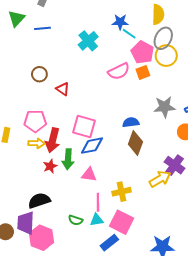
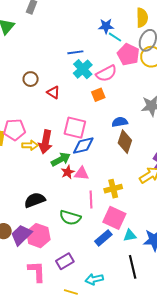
blue line: (42, 28) -> (75, 52), moved
cyan cross: (88, 41) -> (83, 69), moved
orange square: (143, 72) -> (98, 95), moved
pink pentagon: (35, 121) -> (14, 130), moved
green arrow: (68, 159) -> (61, 159), turned -120
red star: (50, 166) -> (68, 172), moved
green semicircle: (76, 220) -> (70, 218), size x1.5
cyan triangle: (97, 220) -> (130, 235), moved
purple trapezoid: (26, 223) -> (21, 235), moved, turned 45

